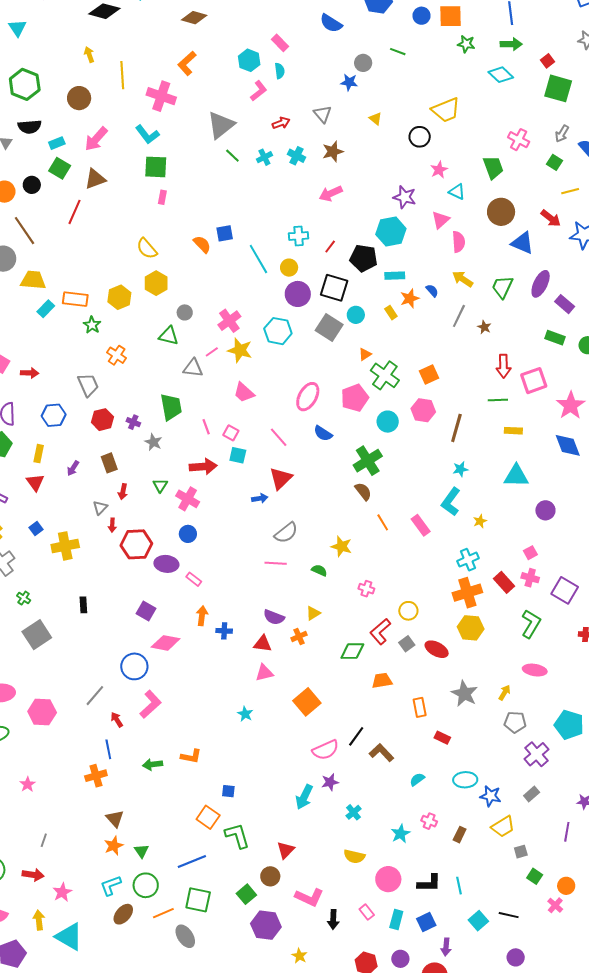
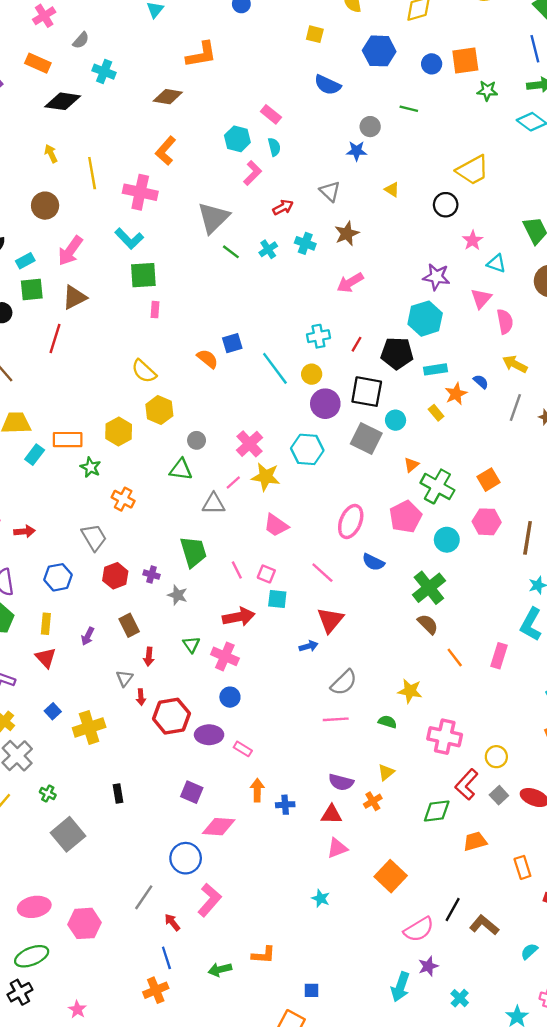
green square: (60, 168) -> (32, 290), turned -30
pink rectangle: (421, 525) -> (499, 656), turned 60
pink cross: (366, 589) -> (445, 737), size x1.8

